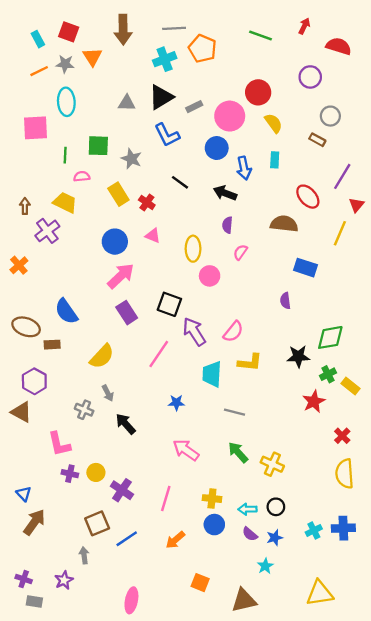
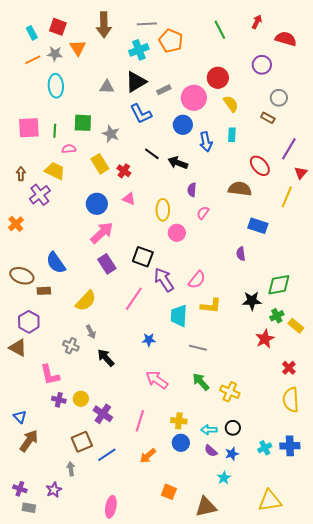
green line: (261, 36) -> (220, 30), turned 42
pink square: (36, 128) -> (29, 128), moved
black arrow: (225, 193) -> (178, 163), moved

